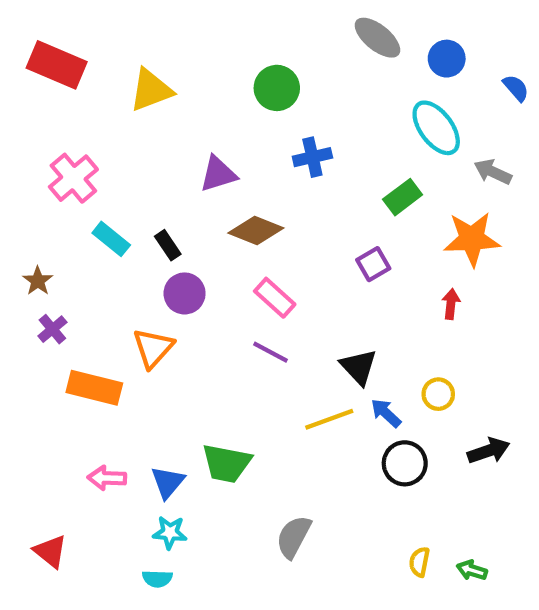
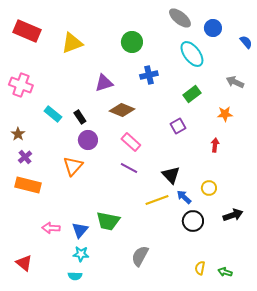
cyan ellipse: (436, 128) -> (192, 54), moved
pink cross: (73, 178) -> (21, 85), moved, turned -30
orange star: (472, 239) -> (225, 114), size x0.6
orange rectangle: (94, 388) -> (28, 185), moved

